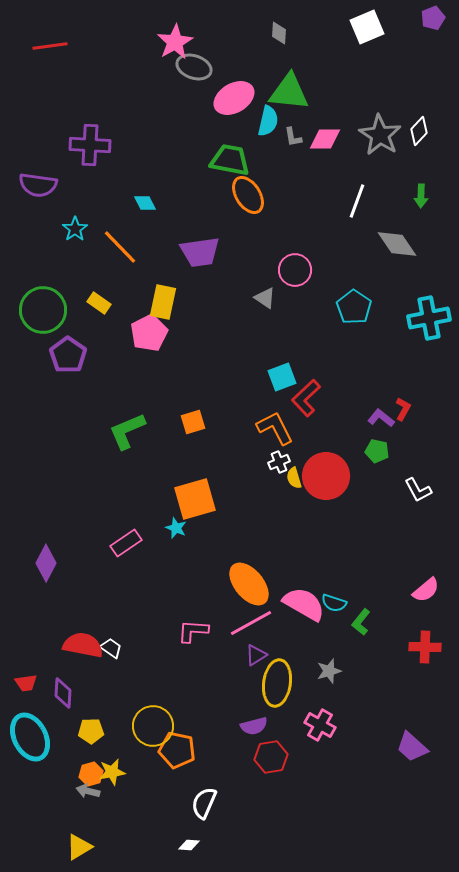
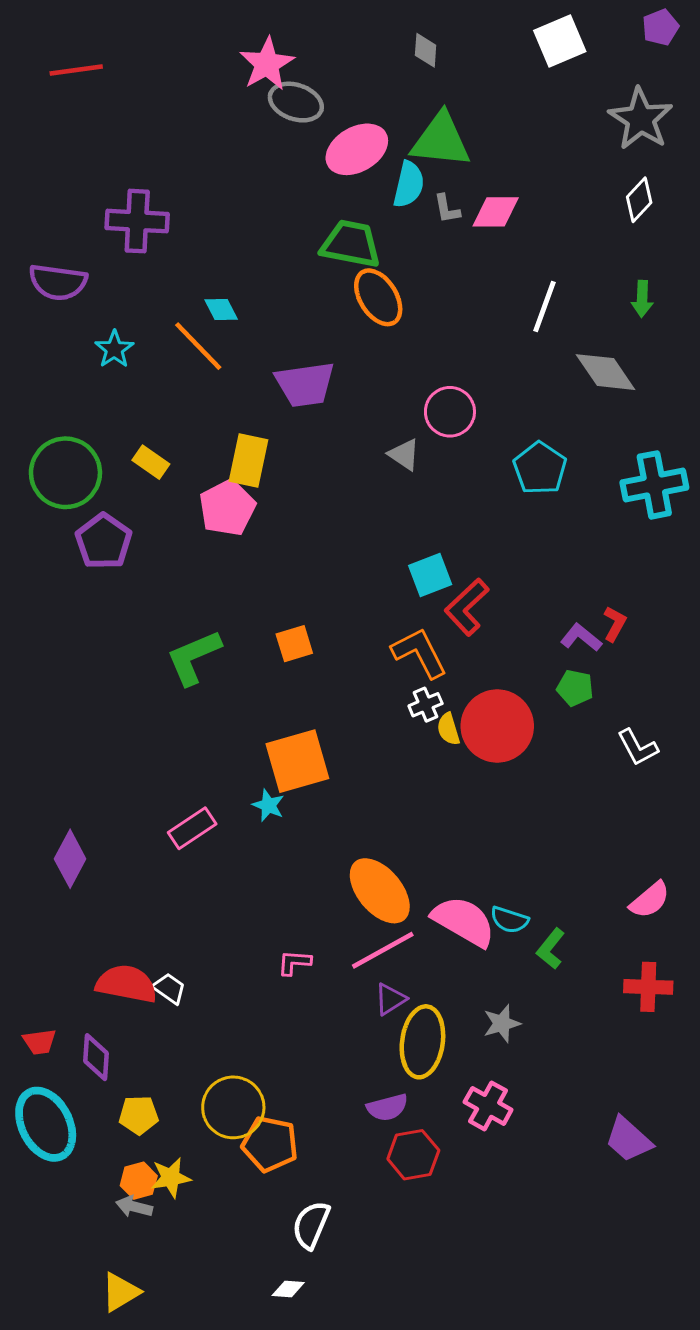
gray star: (380, 135) -> (641, 119), moved
orange line: (120, 247) -> (198, 346), moved
pink L-shape: (193, 631) -> (294, 962), size x0.7

